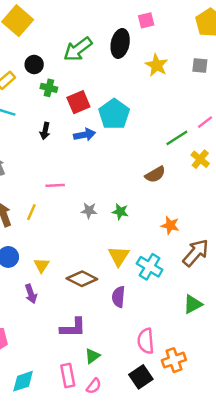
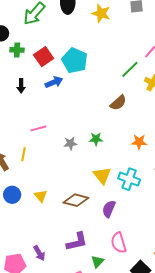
purple arrow: (31, 294) -> (39, 253), moved
purple semicircle: (118, 297) -> (109, 209), turned 30
pink semicircle: (146, 341) -> (119, 243), moved

